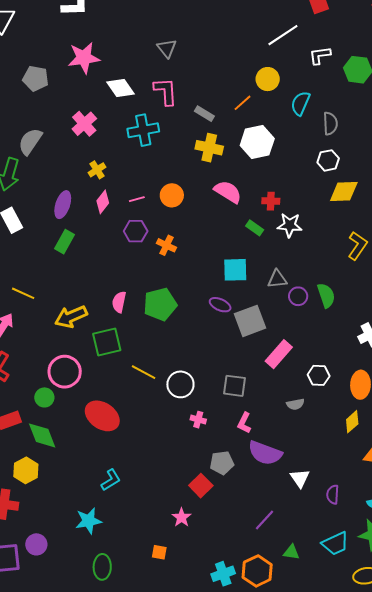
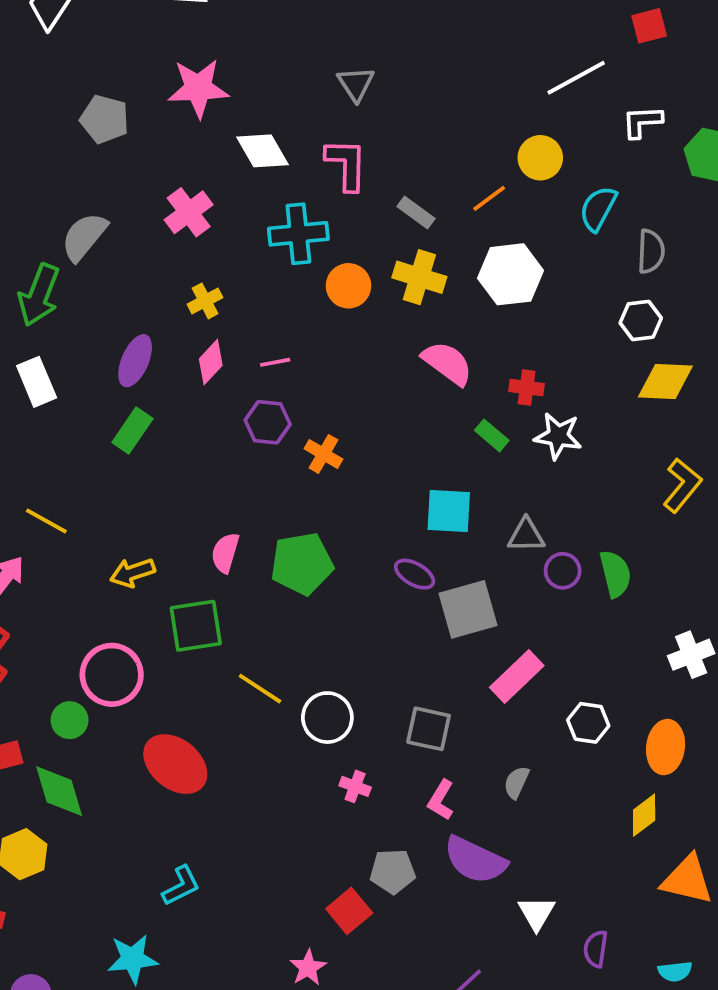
orange circle: (172, 195) -> (348, 286), moved
yellow arrow: (71, 317) -> (132, 573), size x0.7
gray semicircle: (295, 404) -> (516, 782), moved, turned 120

